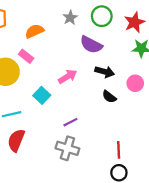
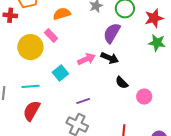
purple semicircle: (91, 45) -> (112, 33), turned 85
black arrow: (105, 72) -> (110, 58), moved
pink circle: (135, 83) -> (144, 97), moved

